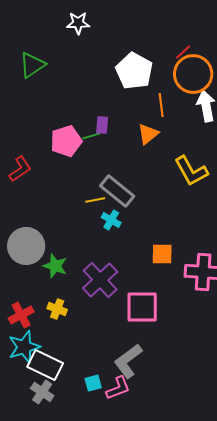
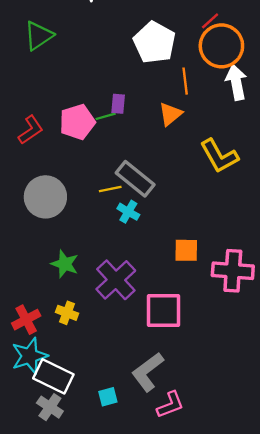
red L-shape: (20, 169) -> (31, 130), moved
gray circle: (26, 246) -> (45, 197), moved
pink L-shape: (118, 388) -> (170, 405), moved

